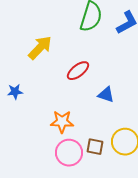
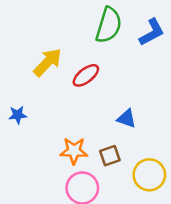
red ellipse: (78, 71) -> (86, 75), moved
brown square: (95, 147) -> (110, 156), moved, turned -30

